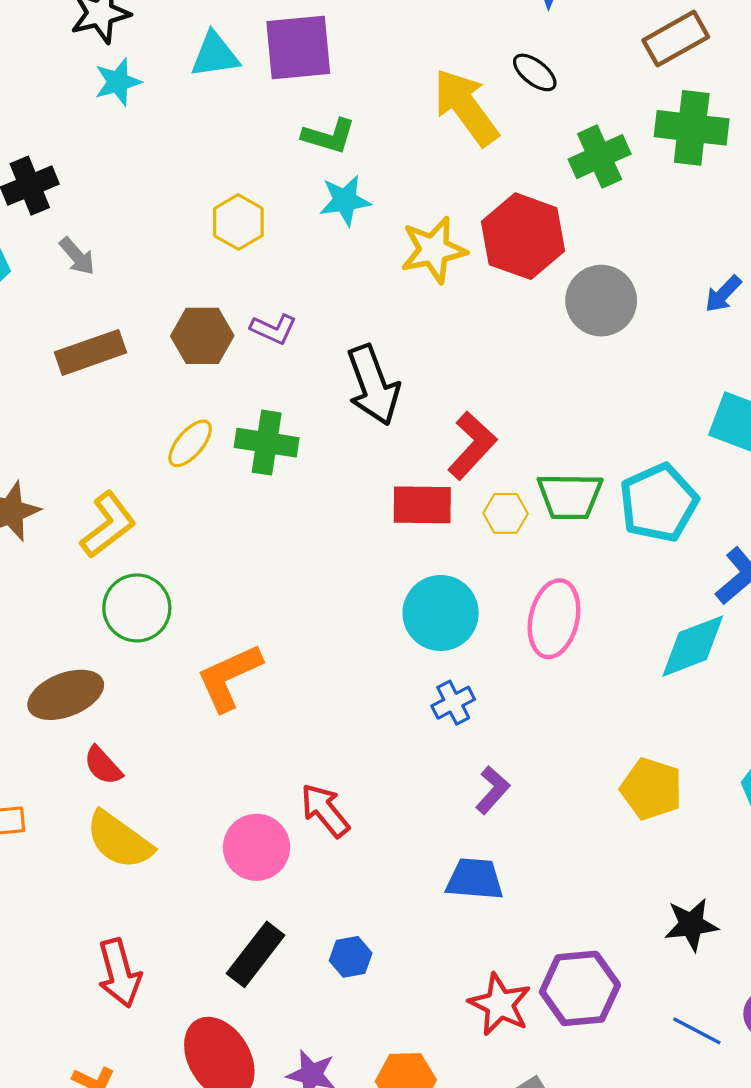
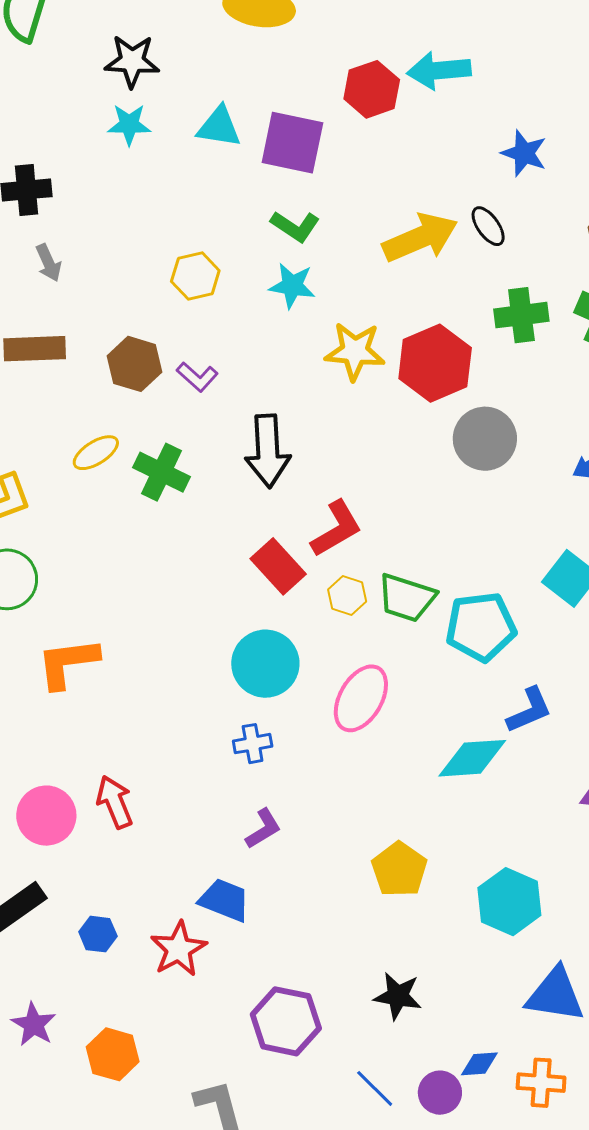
yellow arrow: (466, 107) -> (420, 238), turned 86
red rectangle: (422, 505) -> (278, 566), turned 30
red star: (500, 1004) -> (179, 949), moved

